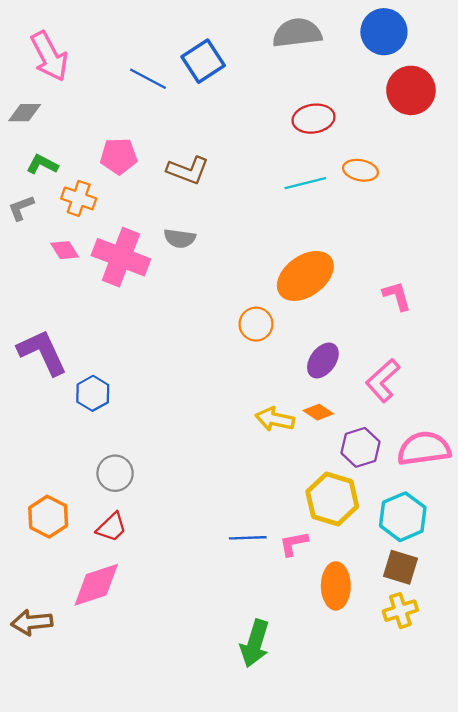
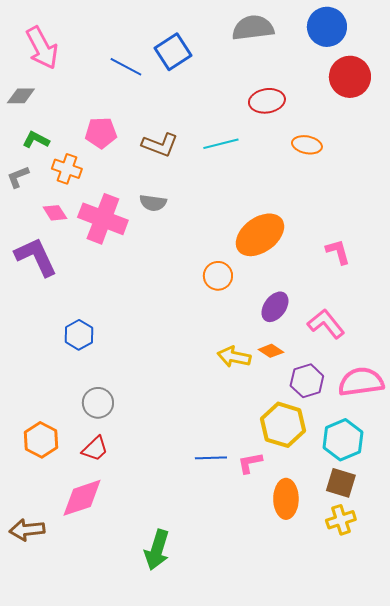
cyan line: (305, 183) -> (221, 144), moved
purple L-shape: (42, 352) -> (36, 257), moved
pink L-shape: (383, 380) -> (326, 324), turned 93
green arrow: (255, 643) -> (157, 550), moved

